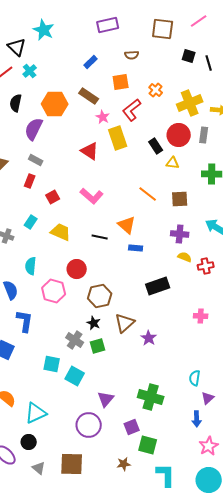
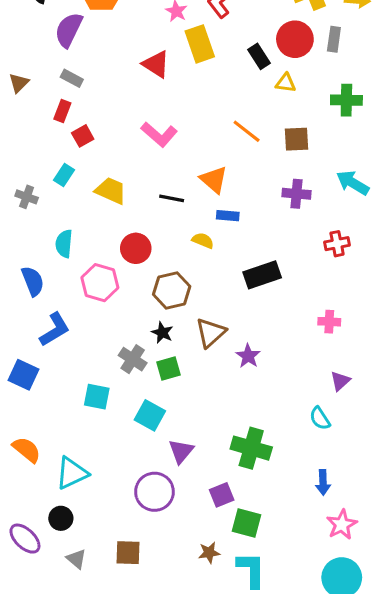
red square: (53, 197) -> (83, 136), moved
yellow semicircle: (185, 257) -> (203, 241), moved
blue L-shape: (25, 321) -> (55, 329), turned 50
cyan square: (75, 376) -> (150, 415), moved
cyan semicircle: (195, 378) -> (320, 418), turned -42
purple triangle: (208, 398) -> (340, 381), moved
brown square: (72, 464) -> (128, 553), size x0.7
cyan L-shape: (166, 475) -> (251, 570), moved

